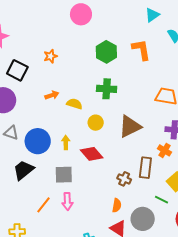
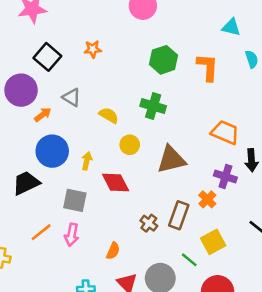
cyan triangle: (152, 15) -> (231, 27), turned 35
orange arrow: (52, 95) -> (43, 115), moved, turned -32
gray triangle: (11, 133) -> (72, 97), moved
orange semicircle: (117, 205) -> (113, 251), moved

